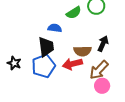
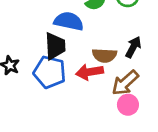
blue semicircle: (55, 28) -> (69, 21), size x1.5
blue pentagon: (43, 66) -> (50, 72), turned 30

